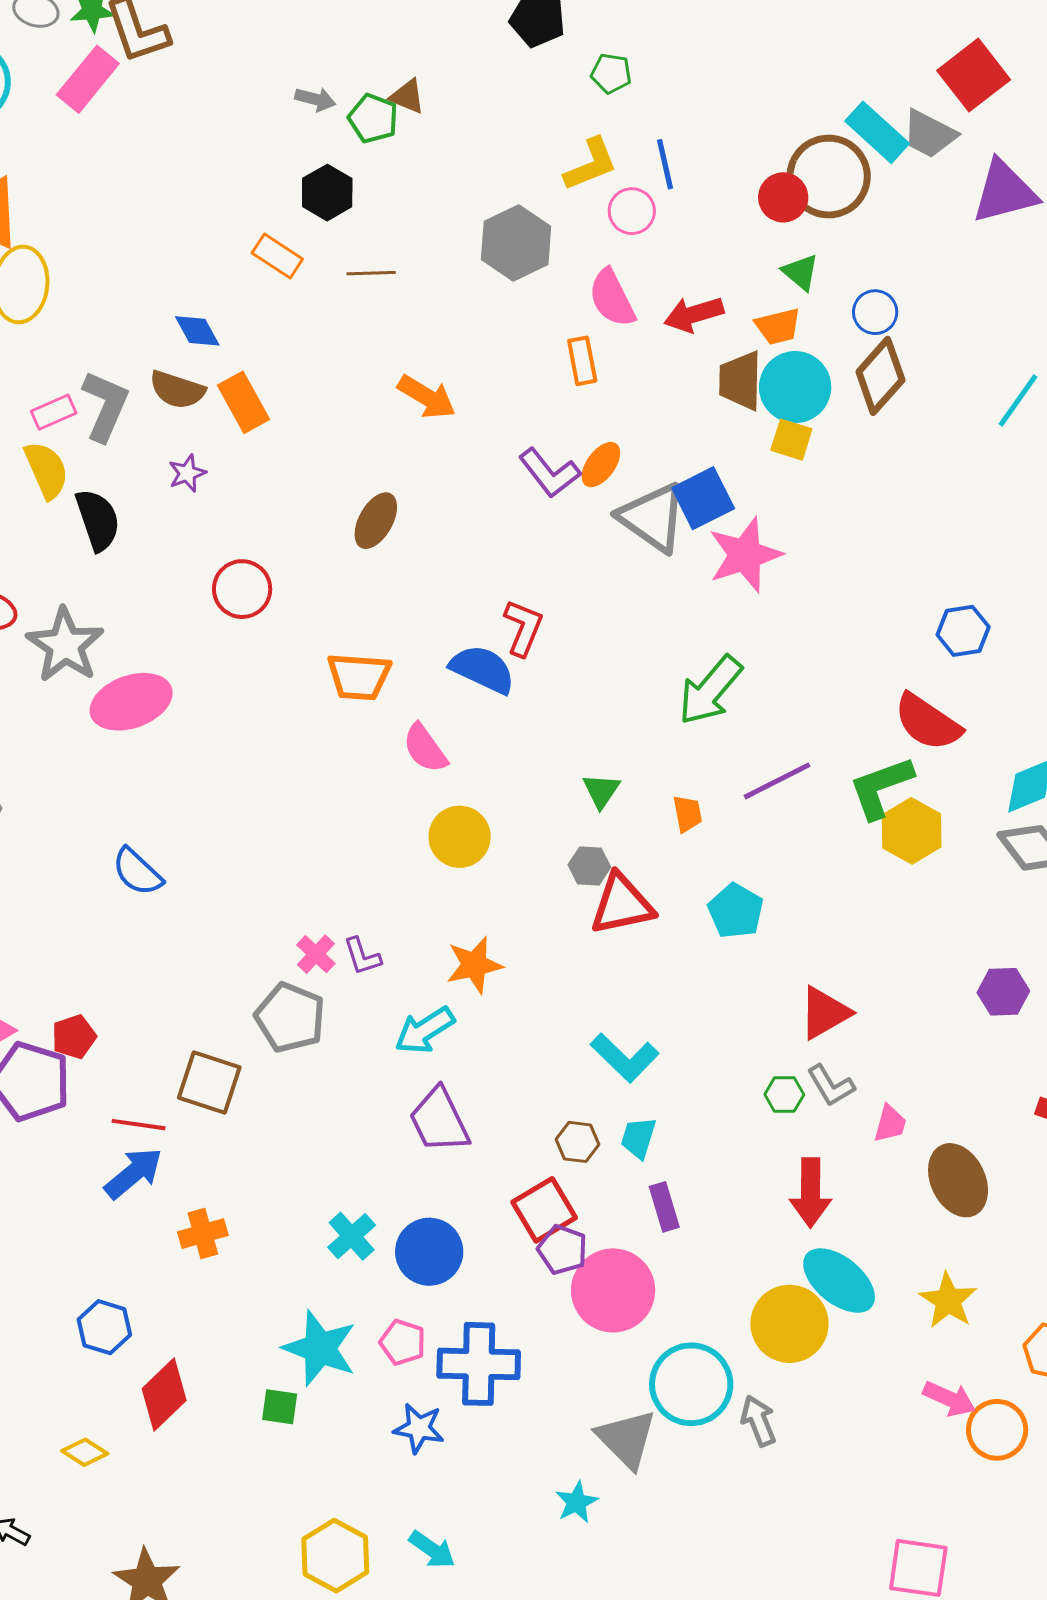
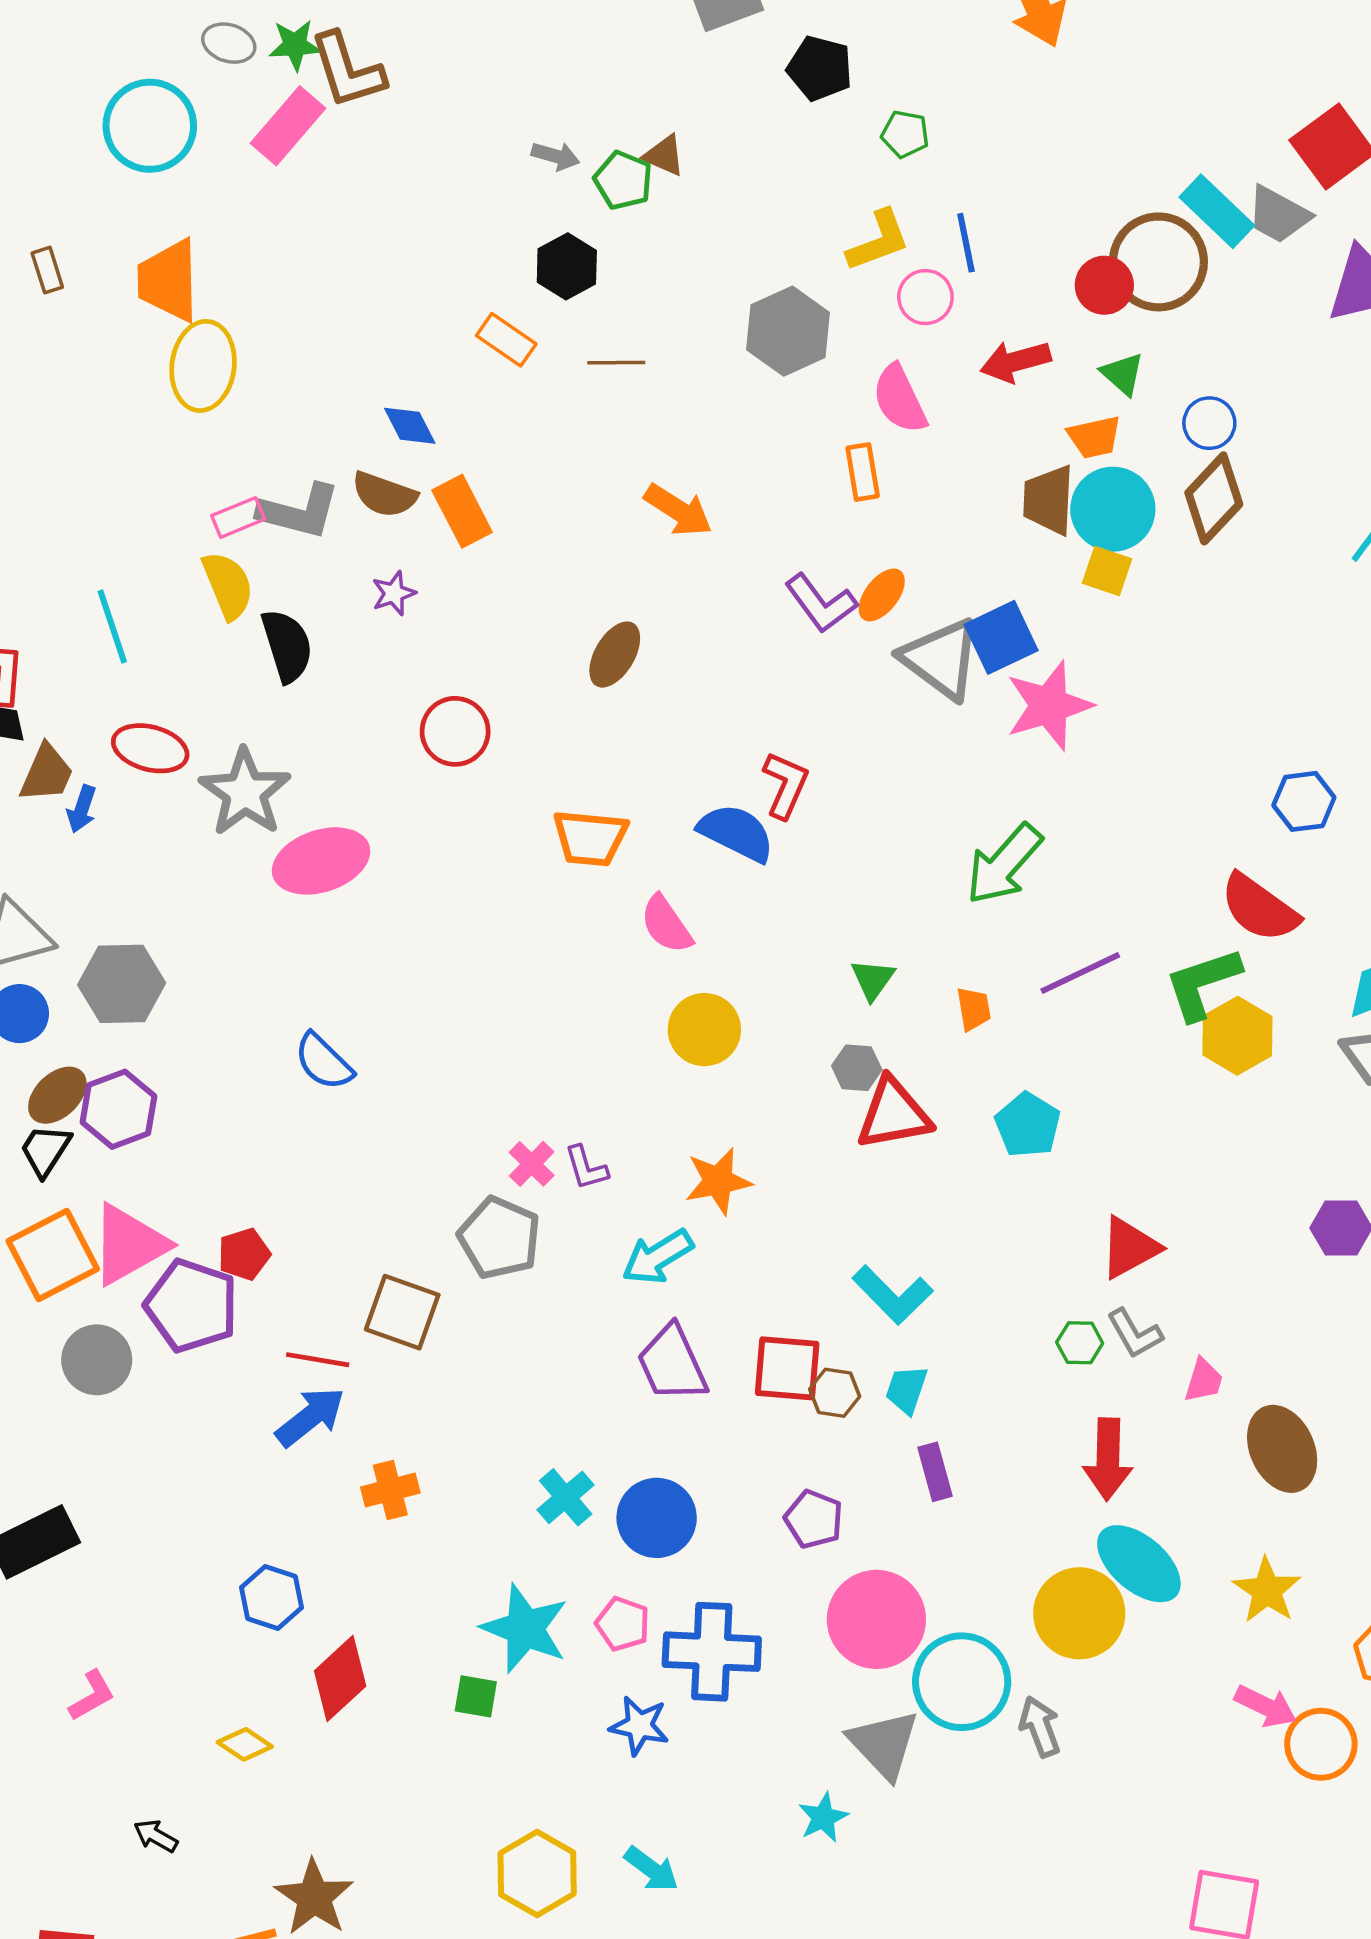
red arrow: (694, 314) -> (1015, 361), moved
gray L-shape: (105, 406) -> (299, 511), turned 80
red square: (544, 1210) -> (787, 1368), moved, turned 34
pink circle: (613, 1290) -> (876, 1619), moved

